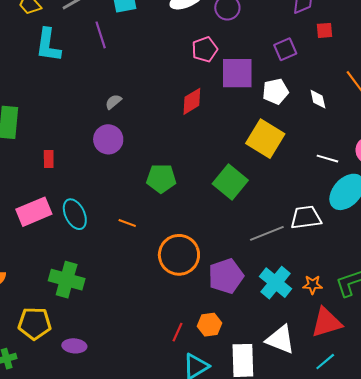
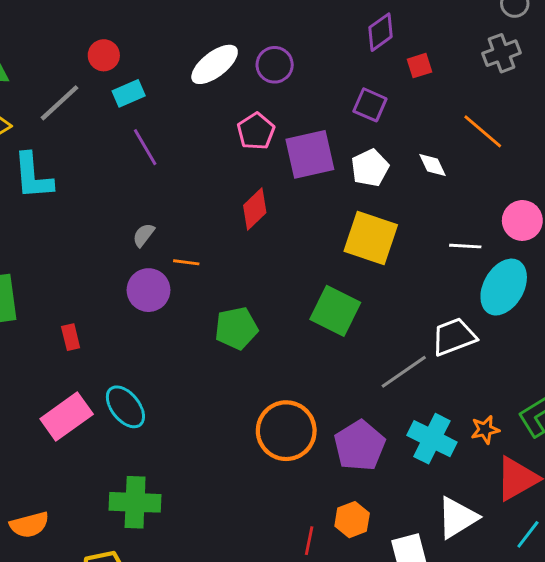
purple line: (101, 35) -> (145, 147), moved
purple square: (285, 49) -> (370, 105), turned -30
orange line: (127, 223) -> (186, 262), moved
white triangle: (280, 339) -> (457, 518), turned -40

